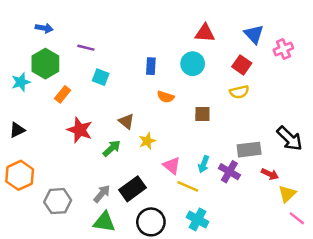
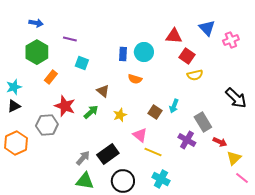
red triangle: (205, 33) -> (174, 36), moved
cyan circle: (193, 64) -> (144, 52), moved
red square: (242, 65) -> (187, 56), moved
cyan star: (21, 82) -> (14, 87), moved
brown square: (202, 114) -> (155, 112), moved, turned 32
brown triangle: (126, 121) -> (103, 91), moved
black arrow: (290, 139) -> (236, 98), moved
green arrow: (112, 148) -> (91, 112), moved
gray rectangle: (249, 150) -> (203, 122), turned 66
cyan arrow: (204, 164) -> (174, 106), moved
gray hexagon: (58, 201) -> (47, 125), moved

